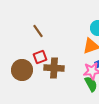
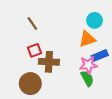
brown circle: (22, 70) -> (30, 84), moved

